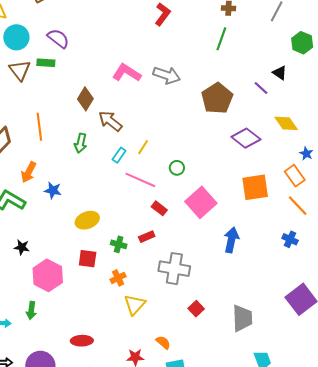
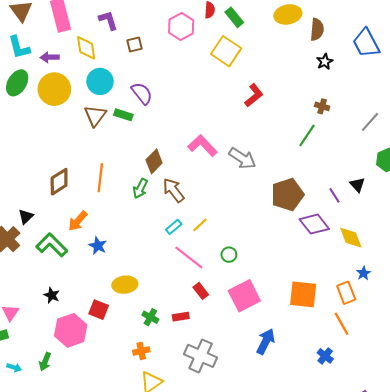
purple diamond: (246, 138) -> (314, 224), moved
green arrow: (81, 143) -> (140, 188), moved
red square: (88, 259) -> (99, 310), moved

